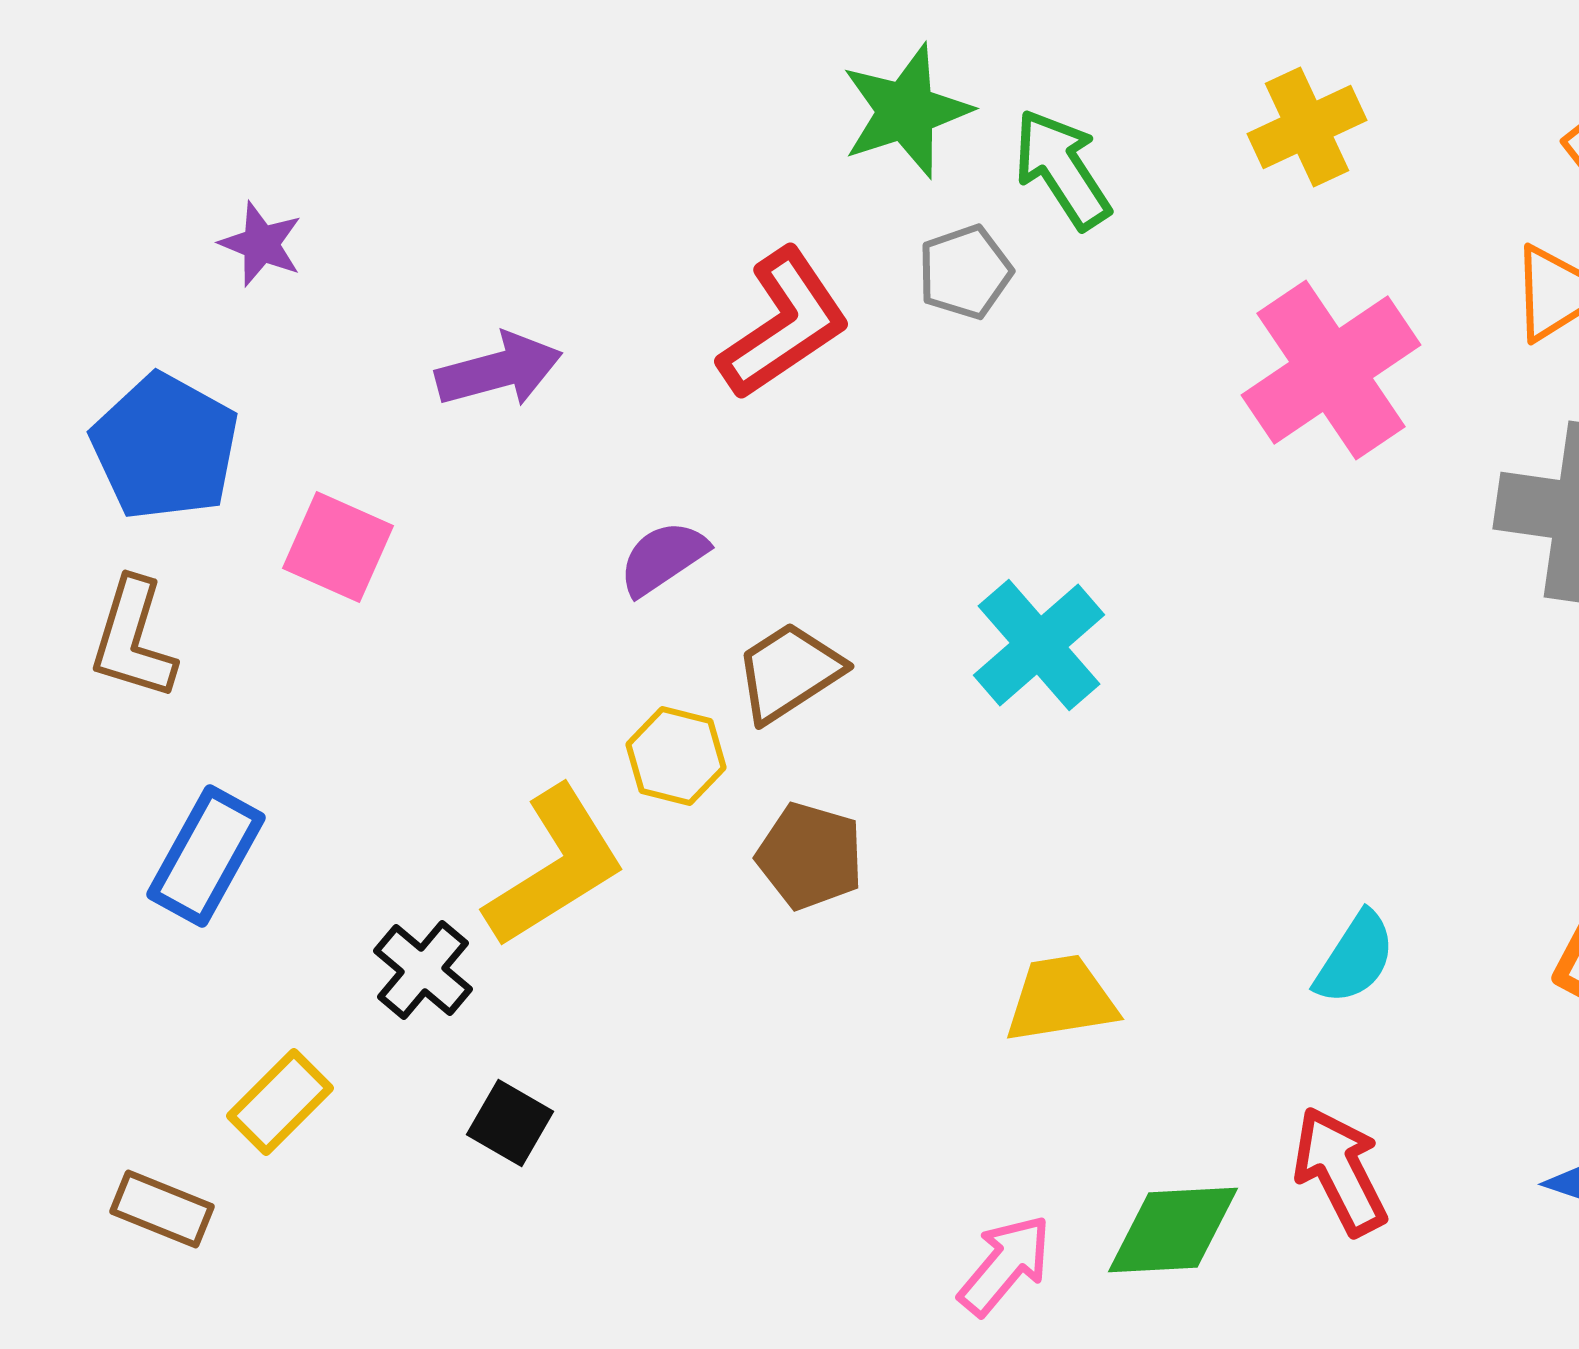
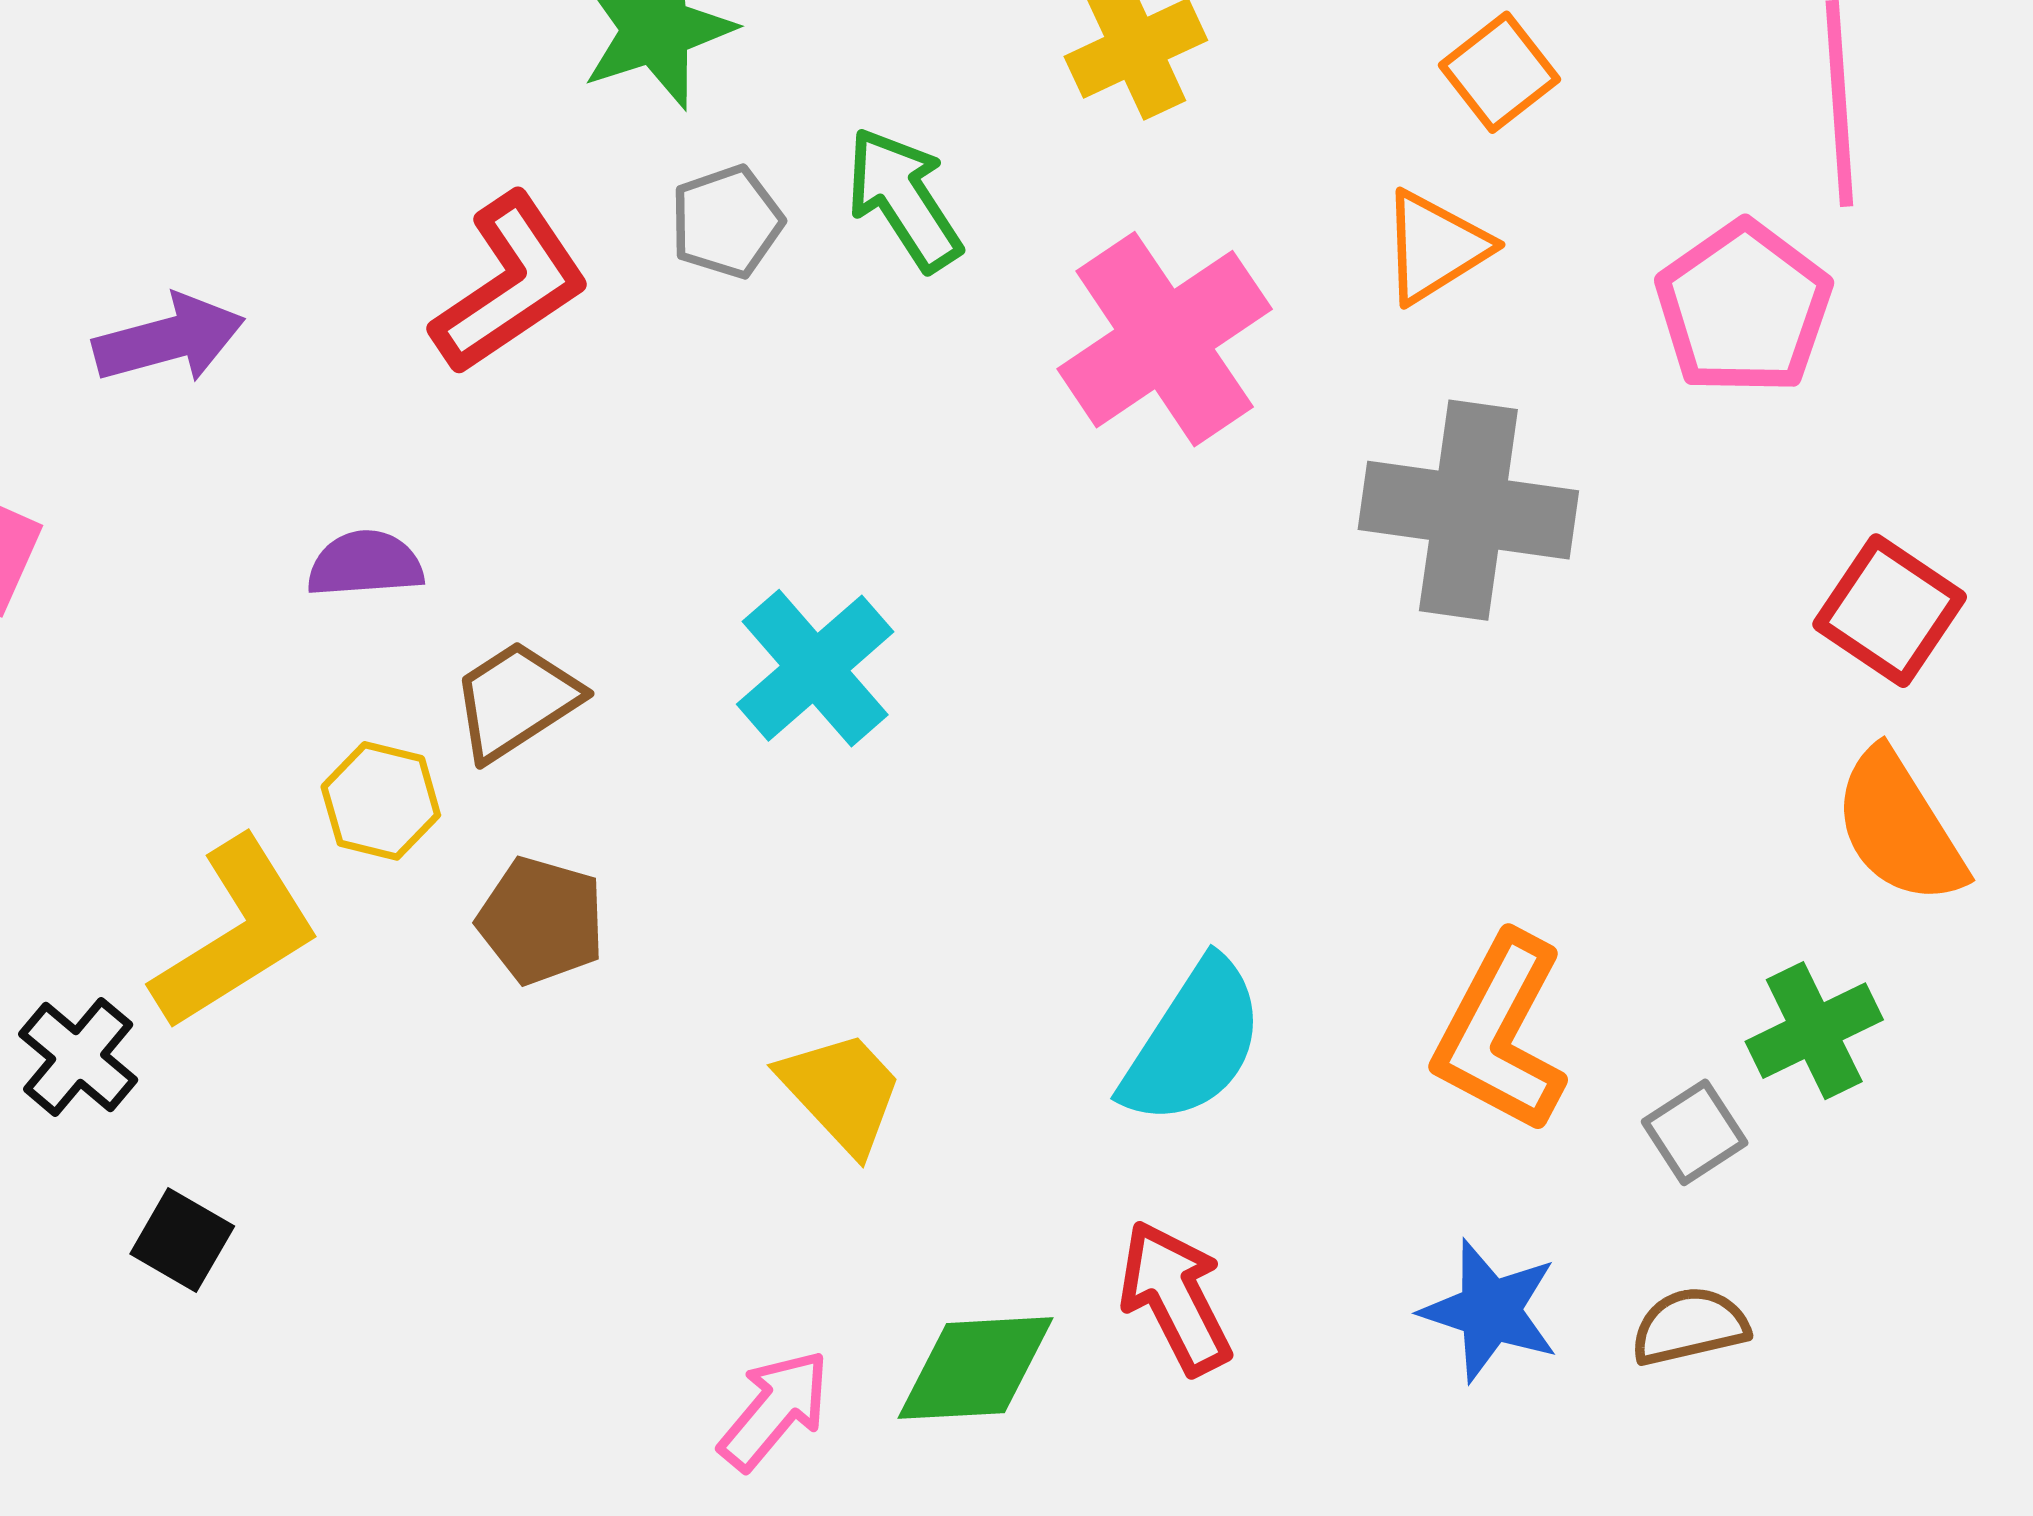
green arrow: (1062, 169) -> (904, 199), moved
purple semicircle: (663, 558) -> (365, 564), turned 30
cyan semicircle: (1355, 958) -> (1193, 1043), size x1.5
yellow trapezoid: (1061, 999) -> (841, 1092), turned 56

